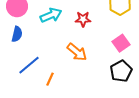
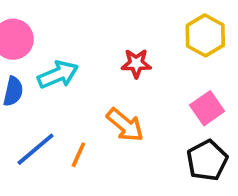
cyan arrow: (51, 15) -> (58, 75), moved
orange line: (50, 79) -> (78, 155), moved

